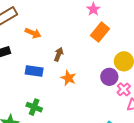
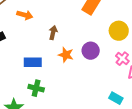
blue rectangle: (34, 71) -> (33, 62), moved
purple circle: (109, 77) -> (91, 51), moved

